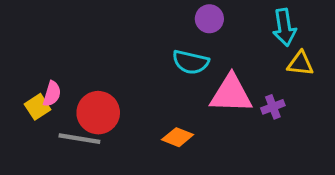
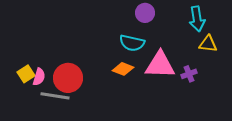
pink semicircle: (52, 94) -> (39, 77), moved
orange diamond: (178, 137) -> (123, 69), moved

